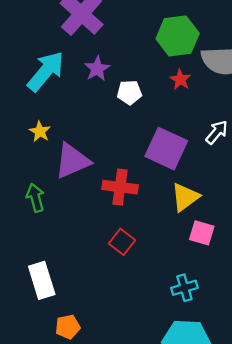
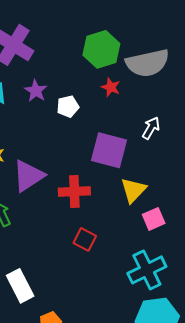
pink square: (202, 233) -> (154, 219), turned -30
cyan cross: (184, 288) -> (147, 270), size x1.6

